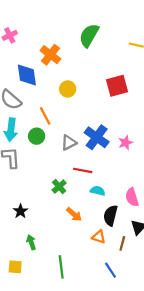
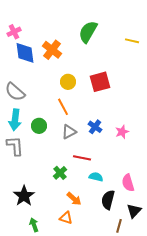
blue diamond: (27, 75) -> (25, 53), moved
red square: (117, 86) -> (100, 82), moved
orange line: (45, 116) -> (63, 107), moved
blue cross: (97, 137) -> (95, 127), size x0.6
black star: (20, 211) -> (24, 196), size x1.5
orange triangle: (99, 237) -> (66, 218), moved

